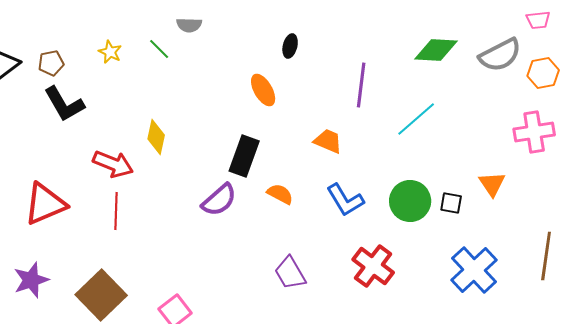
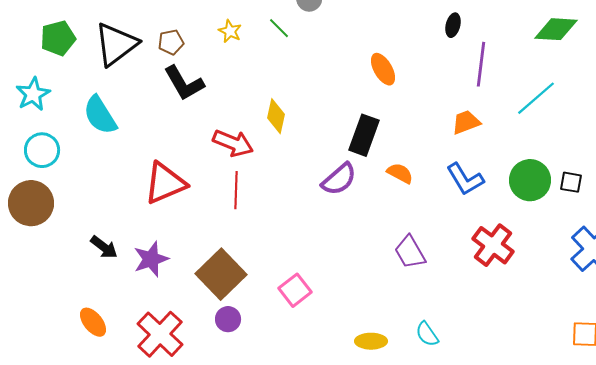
black ellipse: (290, 46) -> (453, 25), moved
orange trapezoid: (328, 141) -> (466, 122), moved, turned -44

